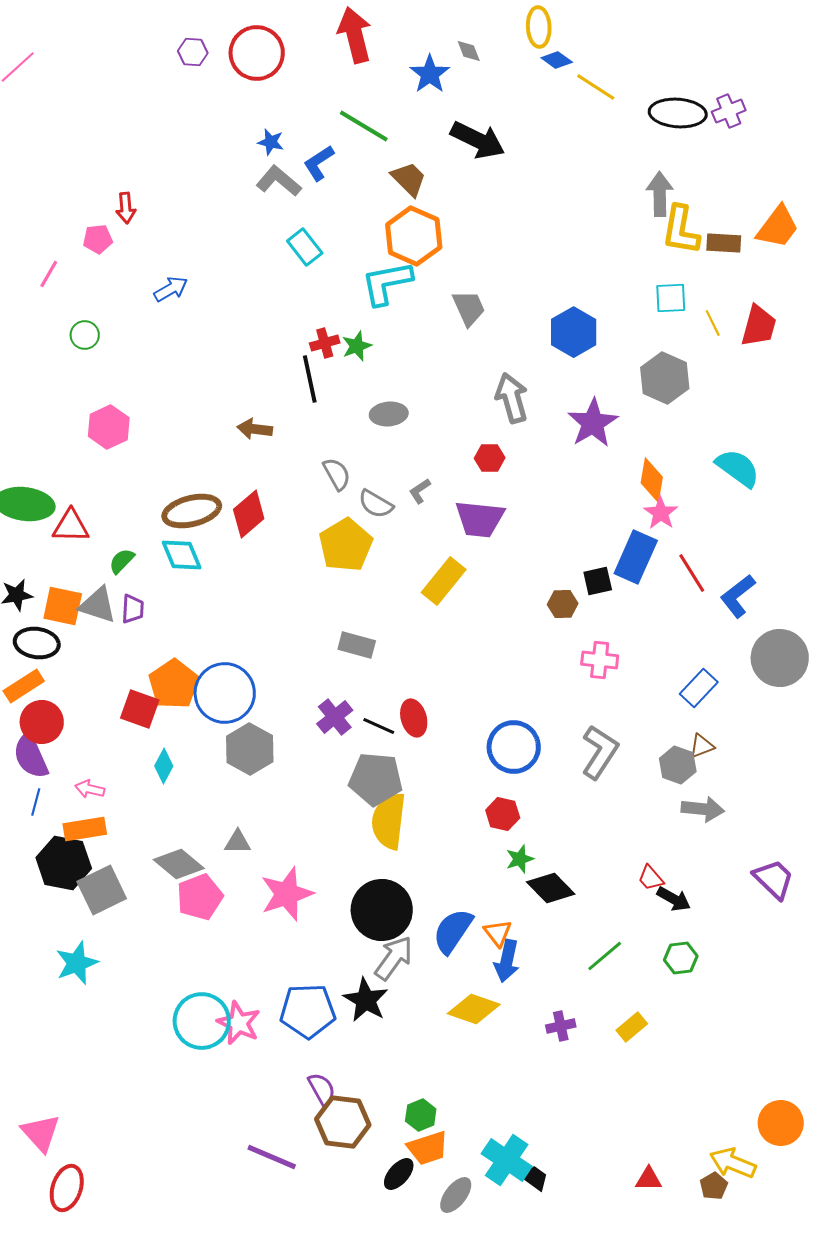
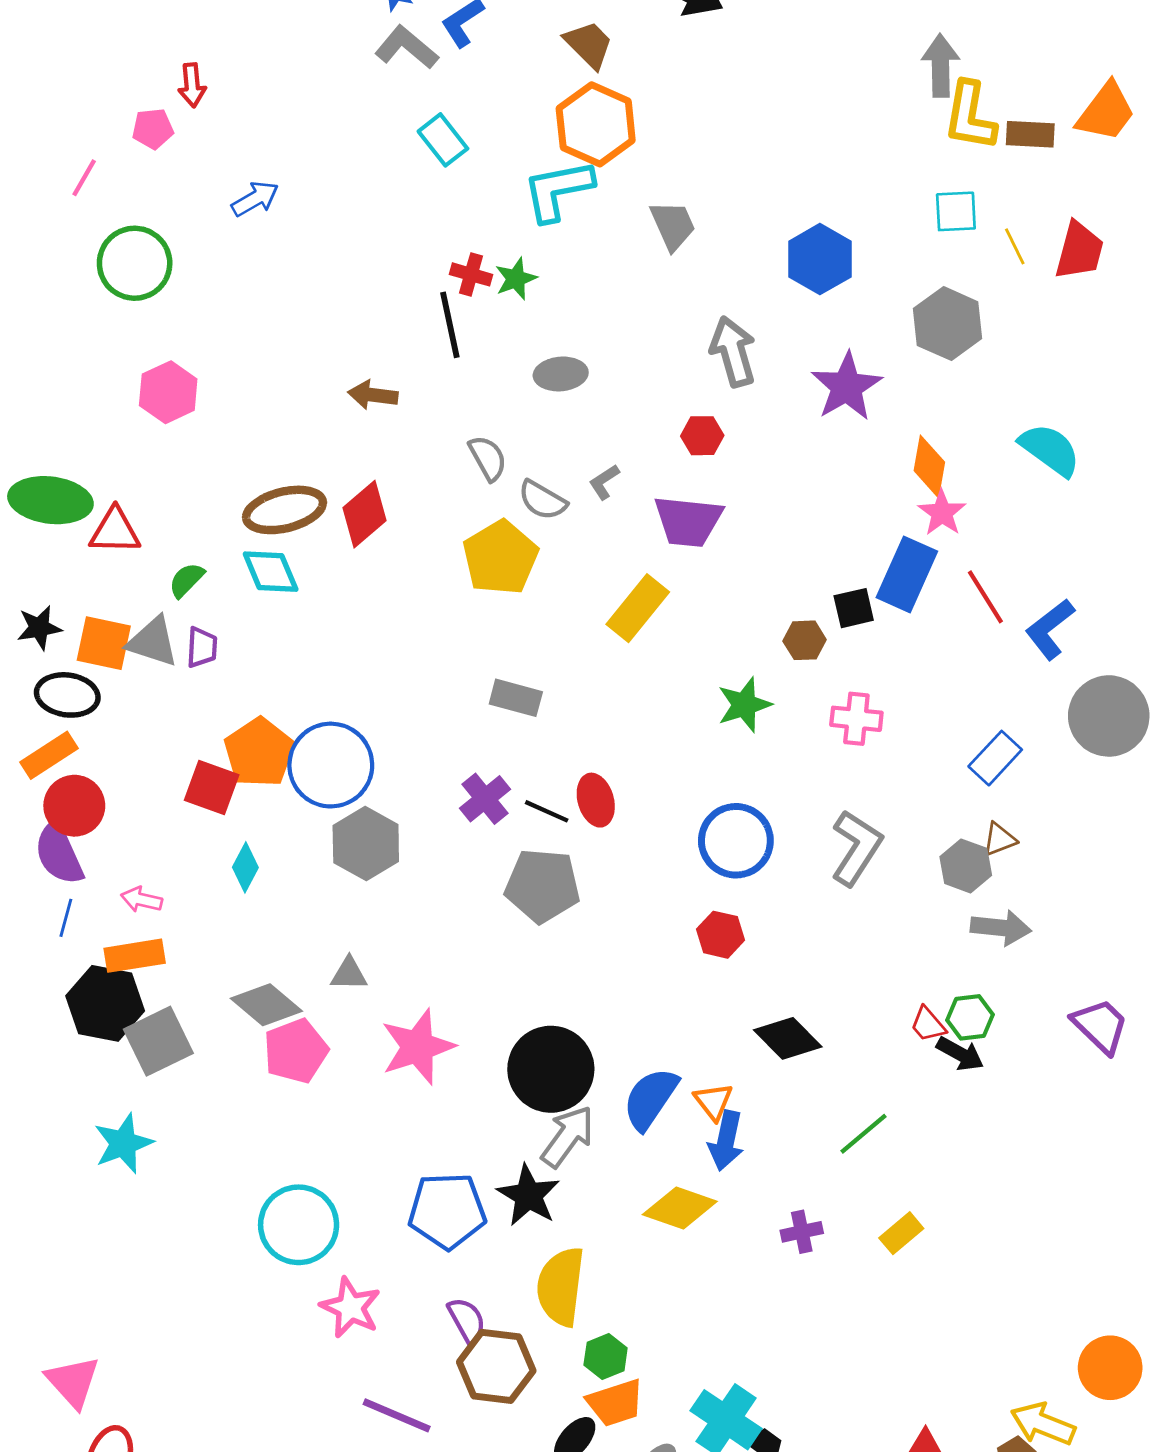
green circle: (85, 335) -> (135, 263), size x1.8
red cross: (325, 343) -> (471, 274), turned 32
yellow semicircle: (389, 821) -> (561, 1286), moved
green star: (520, 859) -> (744, 705), moved, size x1.4
green hexagon: (681, 958) -> (970, 1017), moved
pink star: (239, 1023) -> (350, 1308), moved

